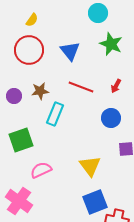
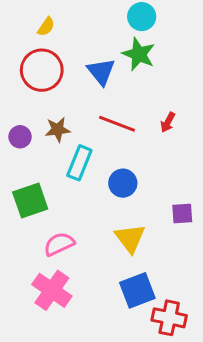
green star: (111, 44) -> (139, 54), moved
blue circle: (111, 118) -> (123, 183), moved
pink cross: (19, 201) -> (52, 290), moved

